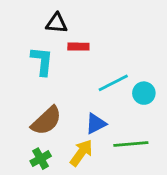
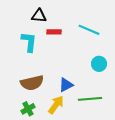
cyan line: (113, 83) -> (89, 30), moved, turned 50
brown semicircle: (46, 121) -> (32, 83), turned 30

